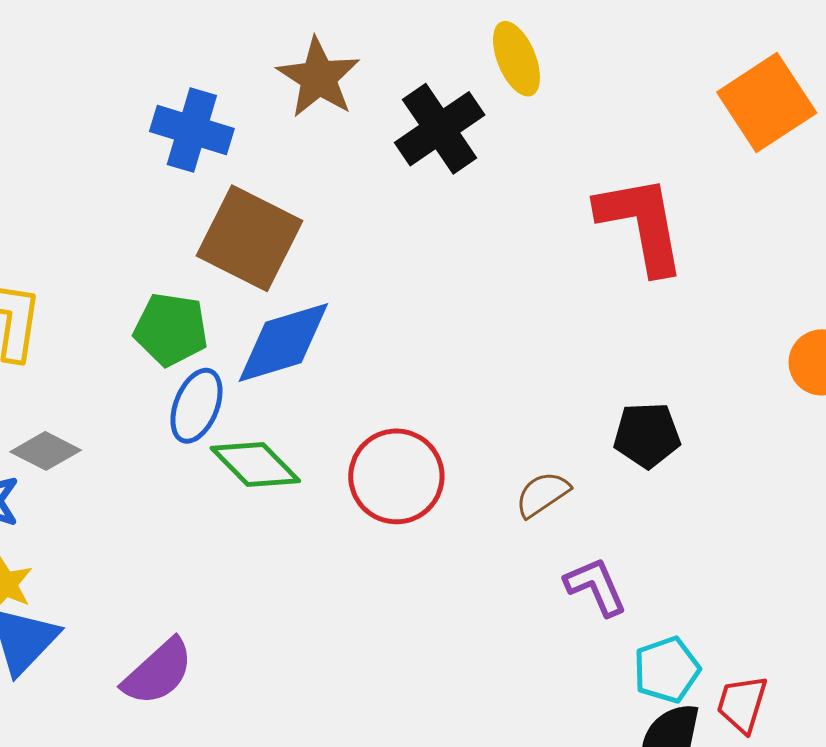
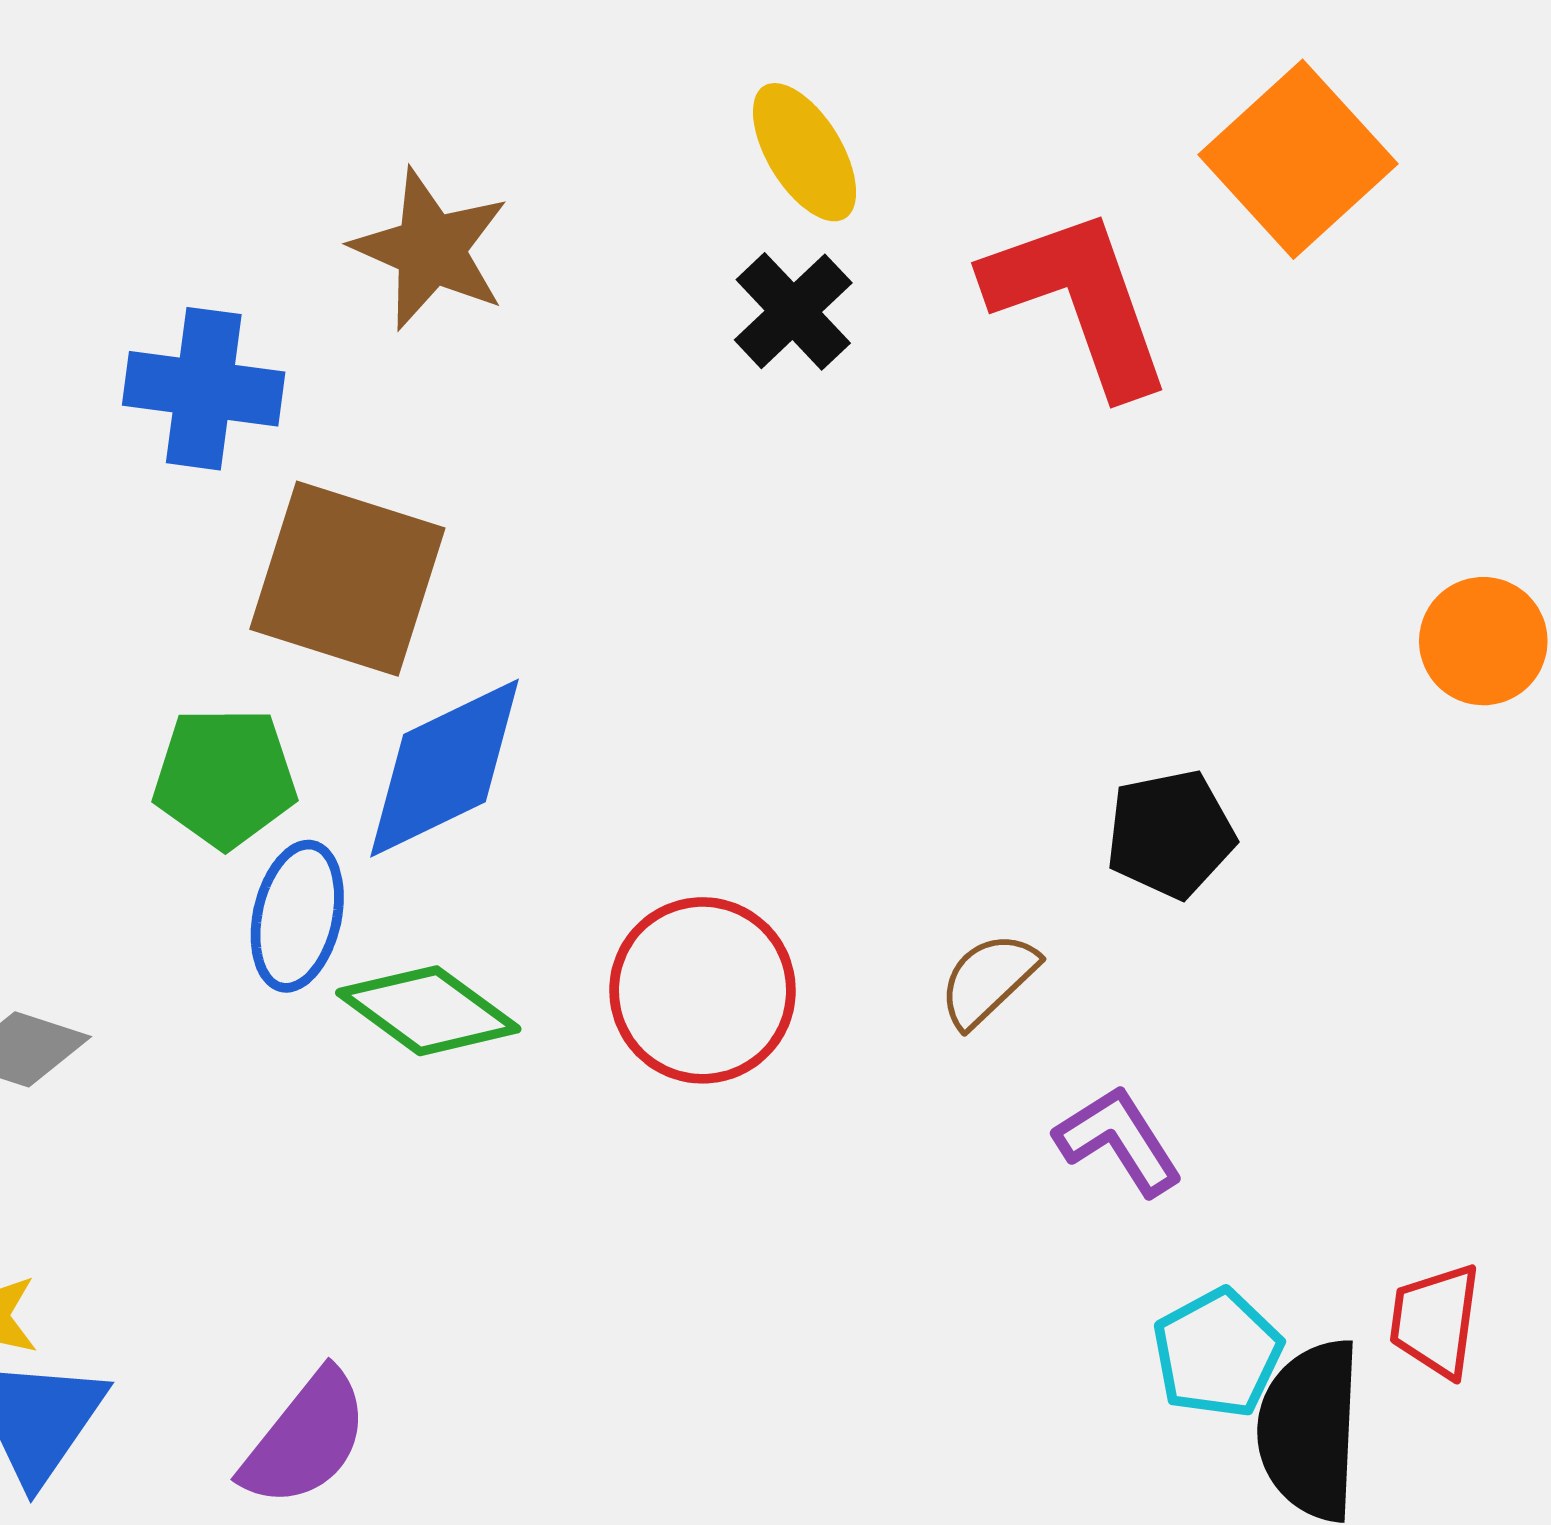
black cross: (440, 129) -> (793, 311), moved, size x0.7
red L-shape: (641, 224) -> (1079, 301), moved
cyan pentagon: (667, 670) -> (1217, 1353), moved

